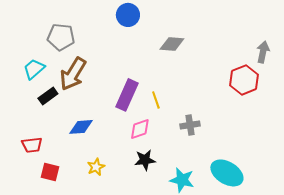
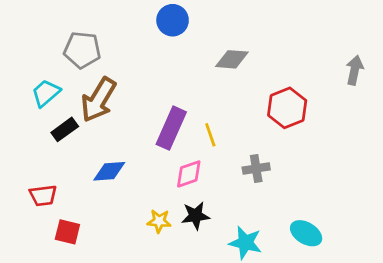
red hexagon: (244, 80) -> (287, 108), moved
yellow star: (96, 167) -> (159, 221), moved, turned 30
cyan ellipse: (227, 173) -> (306, 233), size x0.7

